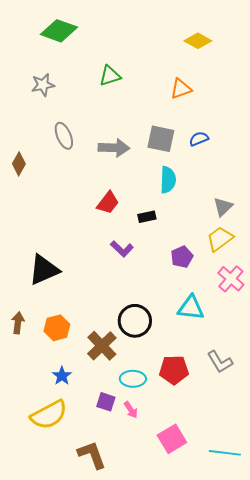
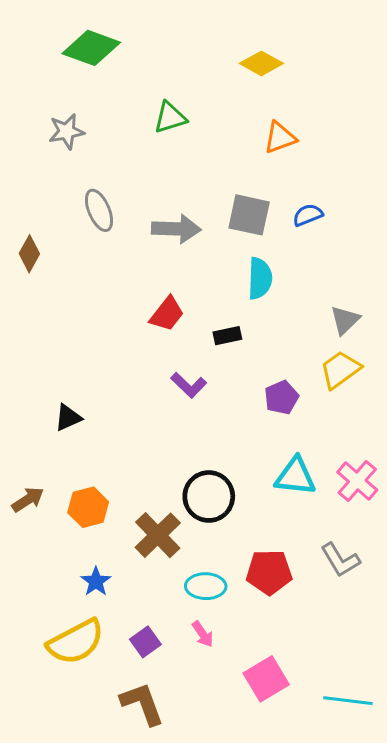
yellow diamond: (198, 41) -> (261, 63), moved
black triangle: (44, 270) -> (68, 418), size x0.6
pink cross: (231, 279) -> (357, 481), moved
brown arrow: (18, 323) -> (28, 500), turned 50
purple square: (106, 402) -> (145, 642), moved, turned 36

